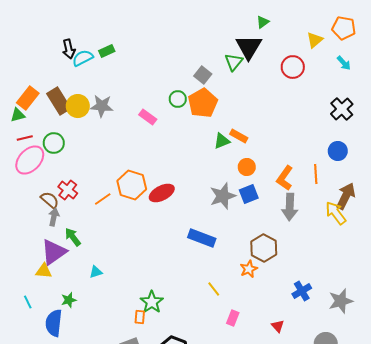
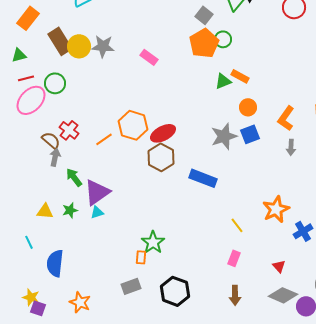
orange rectangle: (28, 98) -> (28, 18), moved
green circle: (178, 99) -> (223, 39), moved
gray arrow: (290, 207) -> (291, 147), size x0.6
brown hexagon: (264, 248) -> (161, 157), moved
purple triangle: (54, 252) -> (97, 192), moved
orange star: (249, 269) -> (276, 209), moved, size x1.5
yellow line: (214, 289) -> (237, 225), moved
green star: (69, 300) -> (70, 210), moved

